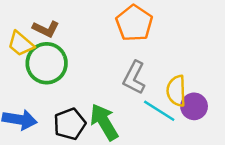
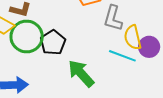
gray L-shape: (134, 78) -> (113, 18), moved
black pentagon: (70, 124) -> (53, 42), moved

